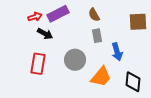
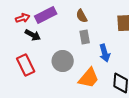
red rectangle: (38, 64) -> (26, 65), turned -35

